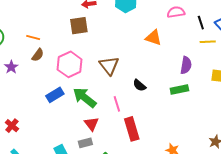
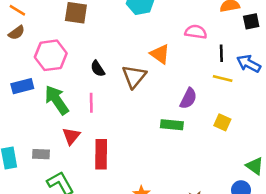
brown triangle: (109, 66) -> (134, 77), moved
black semicircle: (139, 85) -> (98, 69), moved
pink line: (117, 104) -> (91, 103), moved
red triangle: (92, 124) -> (71, 136), moved

